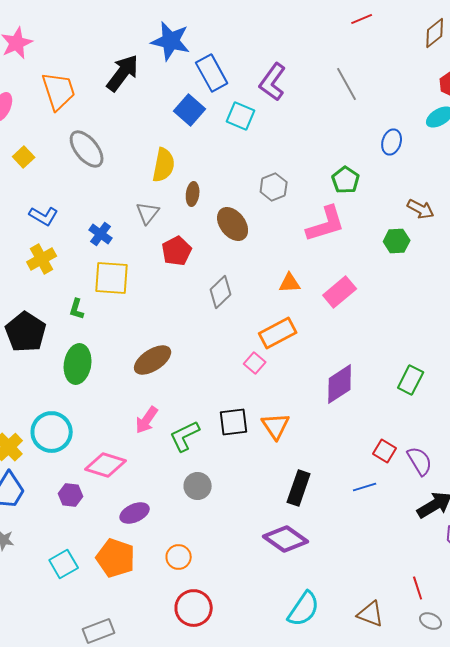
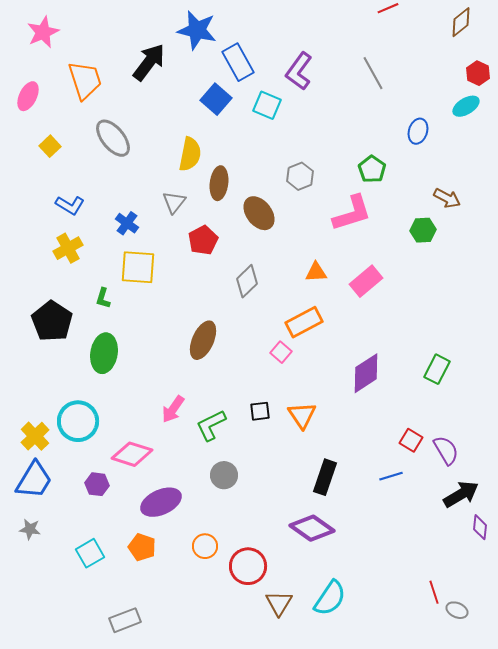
brown ellipse: (193, 194) -> (219, 183), size x1.4
brown ellipse: (153, 360) -> (203, 340), moved, turned -33
black square: (234, 422) -> (260, 411), size x0.7
purple ellipse: (135, 513) -> (161, 502), size x1.4
orange pentagon: (116, 558) -> (142, 547), size x0.7
red line: (418, 588) -> (434, 592), moved
red circle: (194, 608) -> (248, 566), moved
brown triangle: (371, 614) -> (279, 603), moved, turned 40

